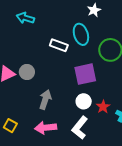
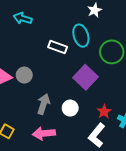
purple square: (85, 74) -> (85, 77), turned -35
white circle: (84, 101) -> (70, 108), moved
white L-shape: (80, 128) -> (97, 135), moved

